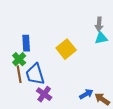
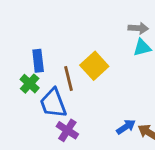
gray arrow: (99, 24) -> (138, 28), turned -88
brown line: (19, 74) -> (69, 78), moved

